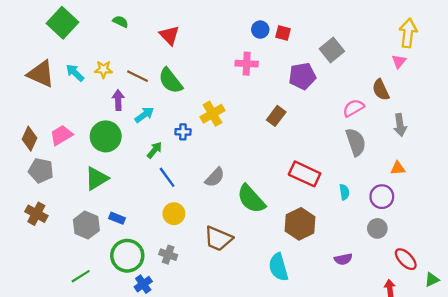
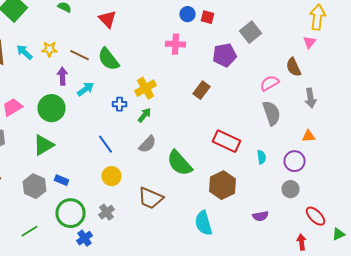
green arrow: (155, 150) -> (144, 115), moved
gray cross: (168, 255) -> (106, 212), turned 35

